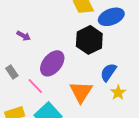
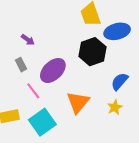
gray rectangle: (12, 72) -> (21, 65), moved
blue semicircle: (108, 72) -> (120, 81), moved

